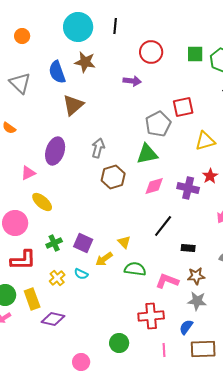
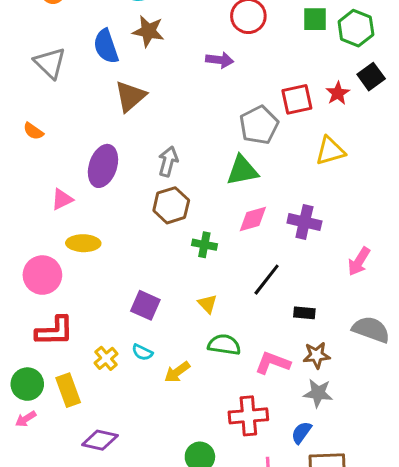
red star: (210, 176) -> (338, 93), moved
brown hexagon: (113, 177) -> (171, 205), moved
yellow ellipse: (42, 202) -> (83, 243), turned -40
green cross: (54, 243) -> (204, 245), moved, turned 35
yellow arrow: (104, 259) -> (177, 372), moved
purple diamond: (53, 319) -> (100, 440), moved

